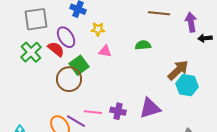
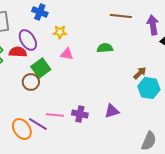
red semicircle: (56, 49) -> (18, 52), turned -36
brown arrow: (178, 70) -> (140, 73), size x0.6
brown circle: (69, 79) -> (31, 82), size x0.7
purple triangle: (150, 108) -> (112, 111), size x0.7

